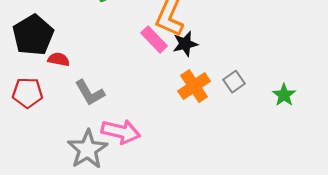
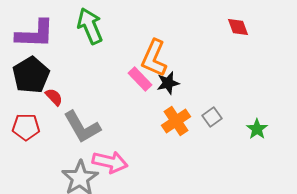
red semicircle: (59, 59) -> (54, 97), turned 36
gray L-shape: (90, 93) -> (82, 127), size x1.4

